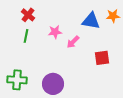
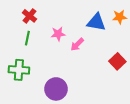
red square: (102, 58) -> (117, 61), moved, turned -35
green cross: (17, 80) -> (19, 70), moved

